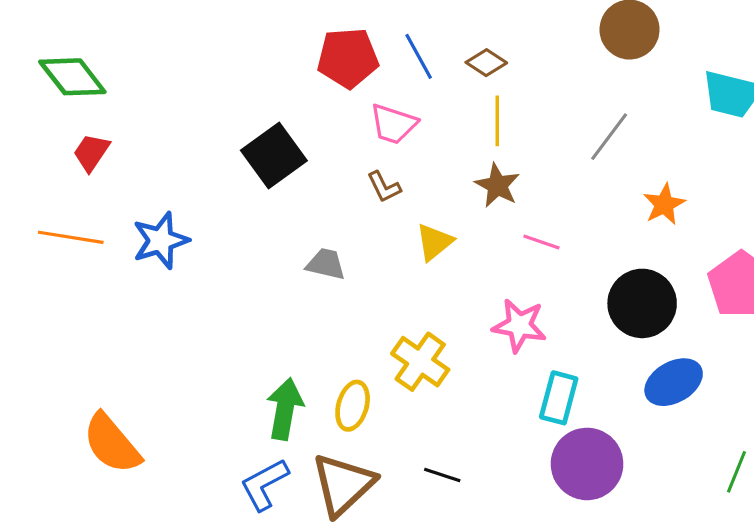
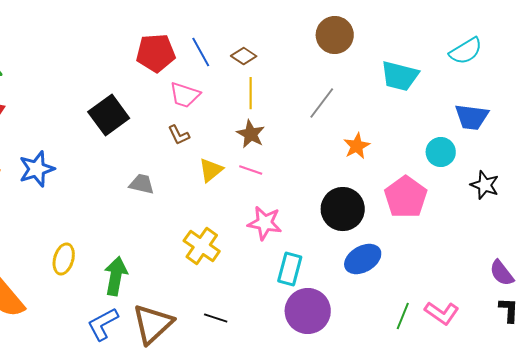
pink line: (541, 242) -> (251, 170), moved
yellow ellipse: (353, 406) -> (64, 259), moved

